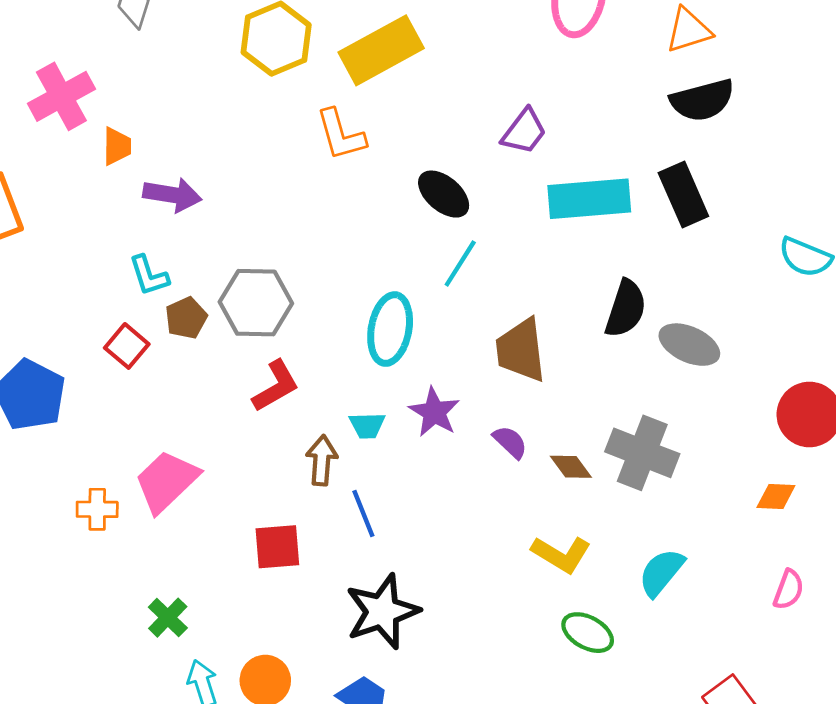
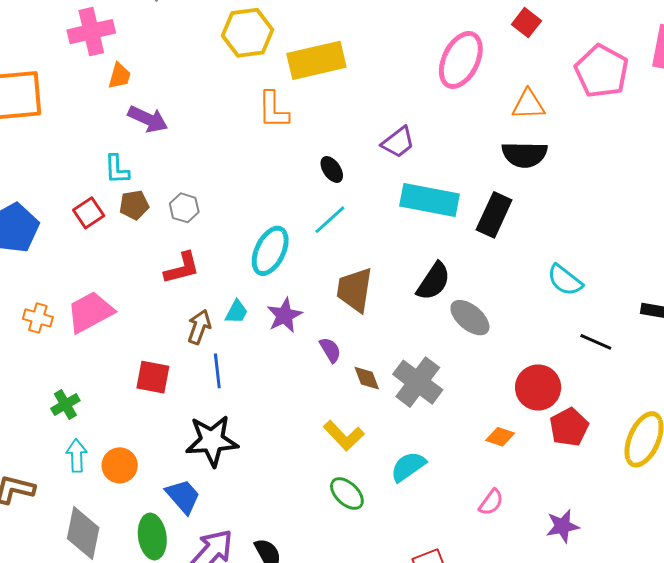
black ellipse: (444, 194) -> (332, 169), size x0.7
black rectangle: (683, 195) -> (494, 215), turned 33
gray hexagon: (256, 303) -> (184, 208), size x0.6
cyan trapezoid: (367, 425) -> (237, 312), turned -76

